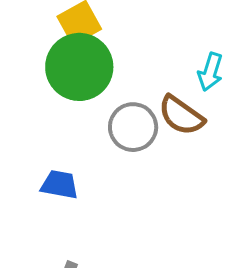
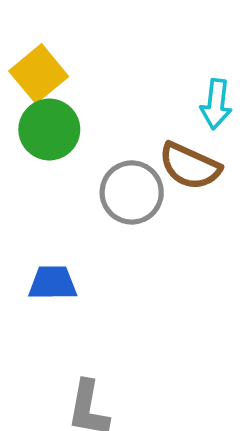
green circle: (79, 67) -> (49, 130), size x0.7

